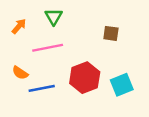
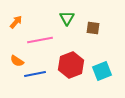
green triangle: (54, 17) -> (67, 18), moved

